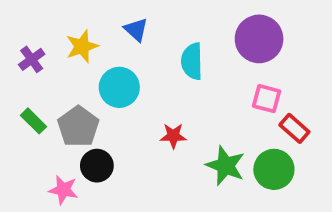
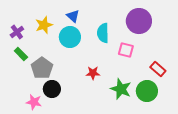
cyan circle: (119, 87) -> (70, 37), moved
pink square: (266, 99) -> (126, 50), moved
green rectangle: (34, 121) -> (21, 54), moved

